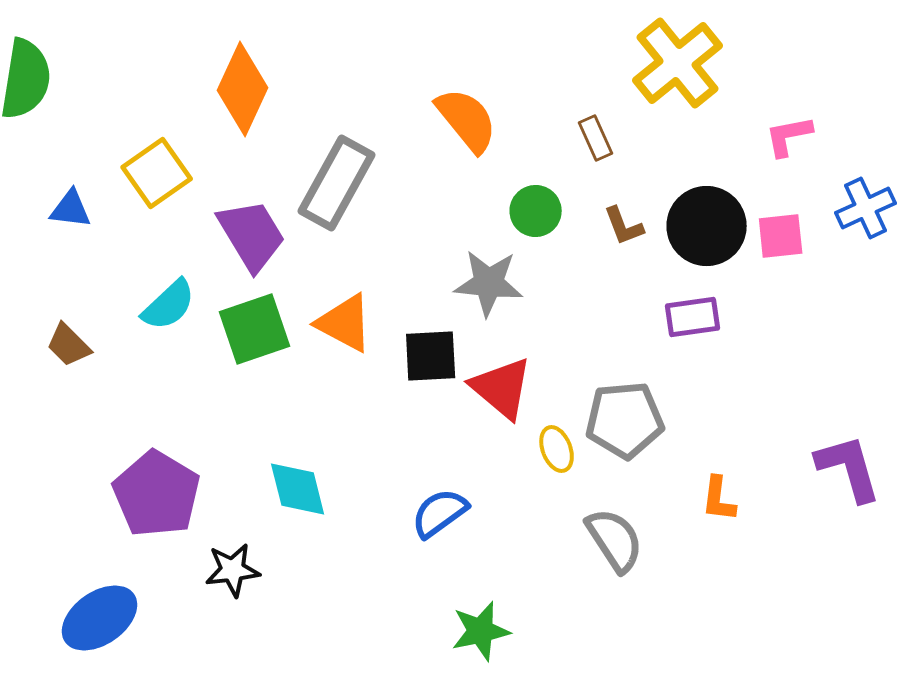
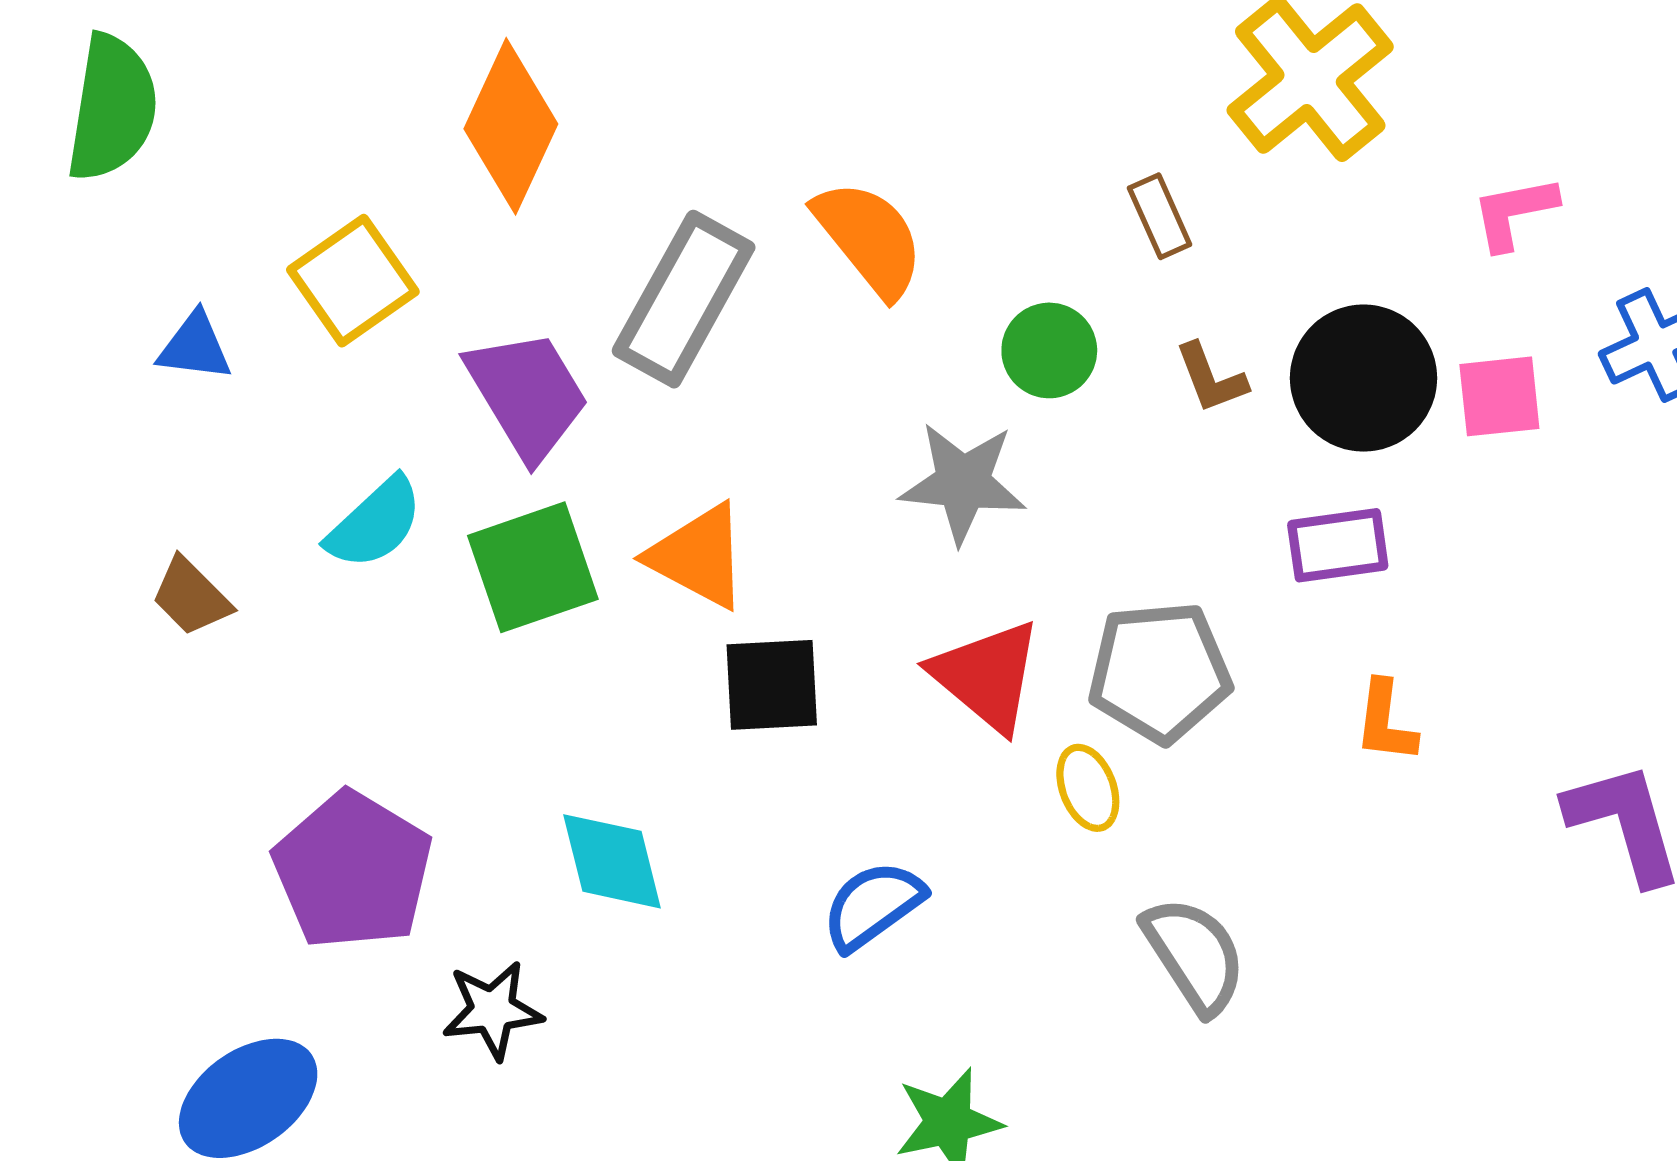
orange semicircle: (467, 120) -> (869, 238), moved
black square: (431, 356) -> (772, 685), moved
gray pentagon: (625, 420) -> (1160, 672), moved
orange L-shape: (719, 499) -> (1386, 722), moved

